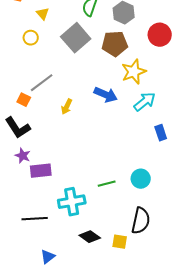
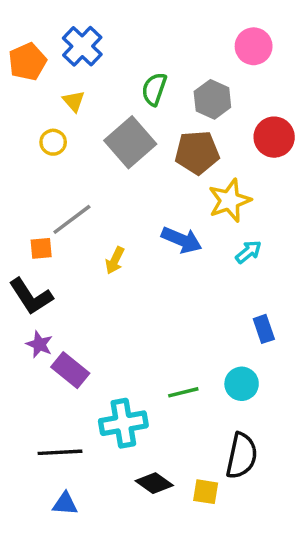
orange square: (24, 100) -> (41, 248), turned -32
cyan arrow: (145, 102) -> (248, 252), size x0.7
blue rectangle: (161, 133) -> (264, 329), moved
purple rectangle: (41, 171) -> (70, 370), turned 45
blue triangle: (48, 257) -> (65, 504), moved, turned 42

